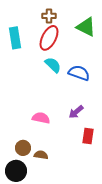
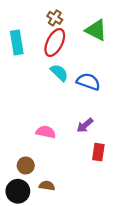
brown cross: (49, 16) -> (55, 18), turned 32
brown semicircle: (41, 155) -> (47, 186), moved

